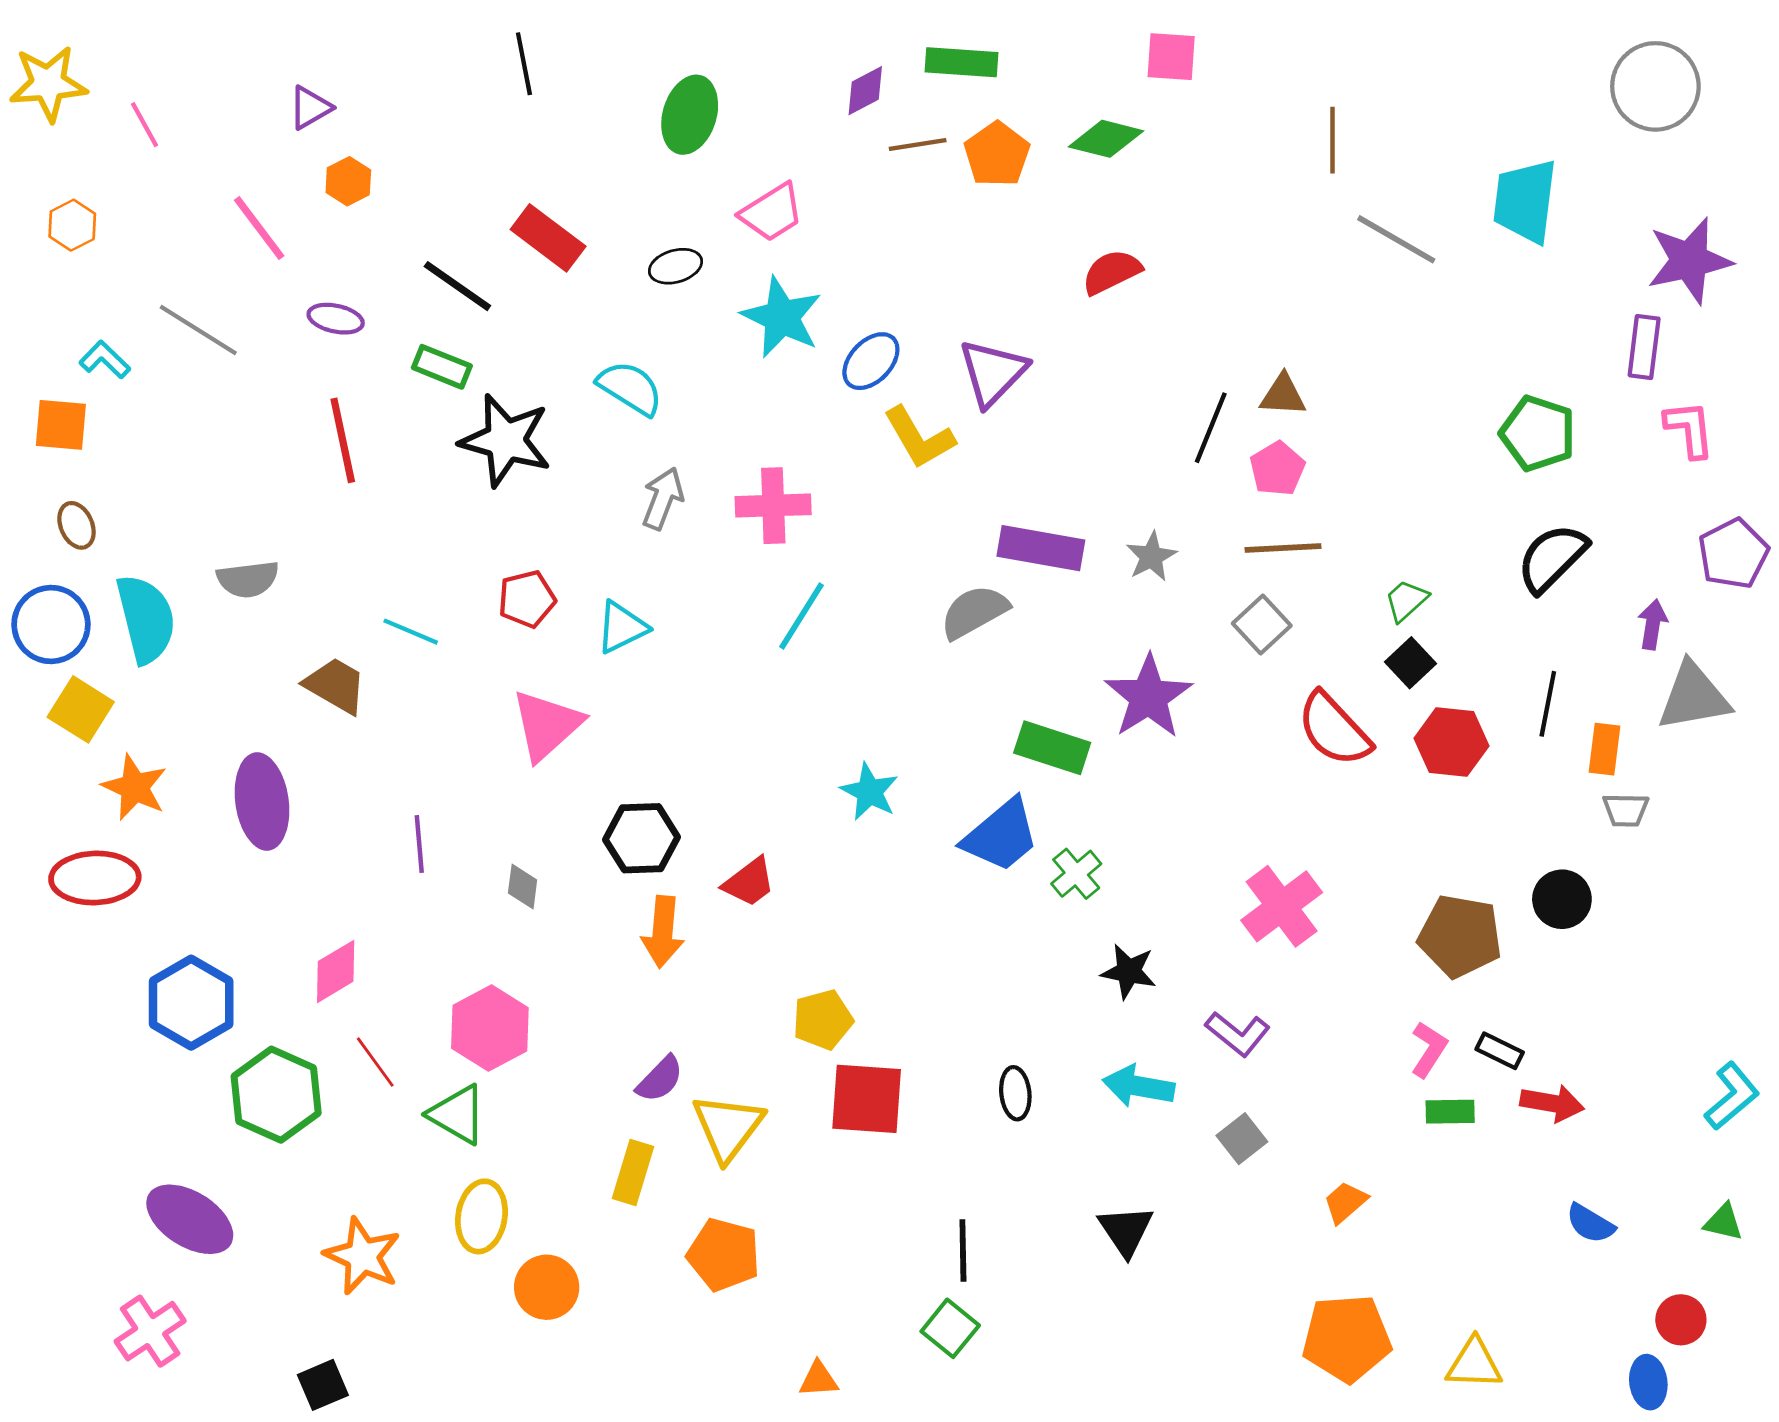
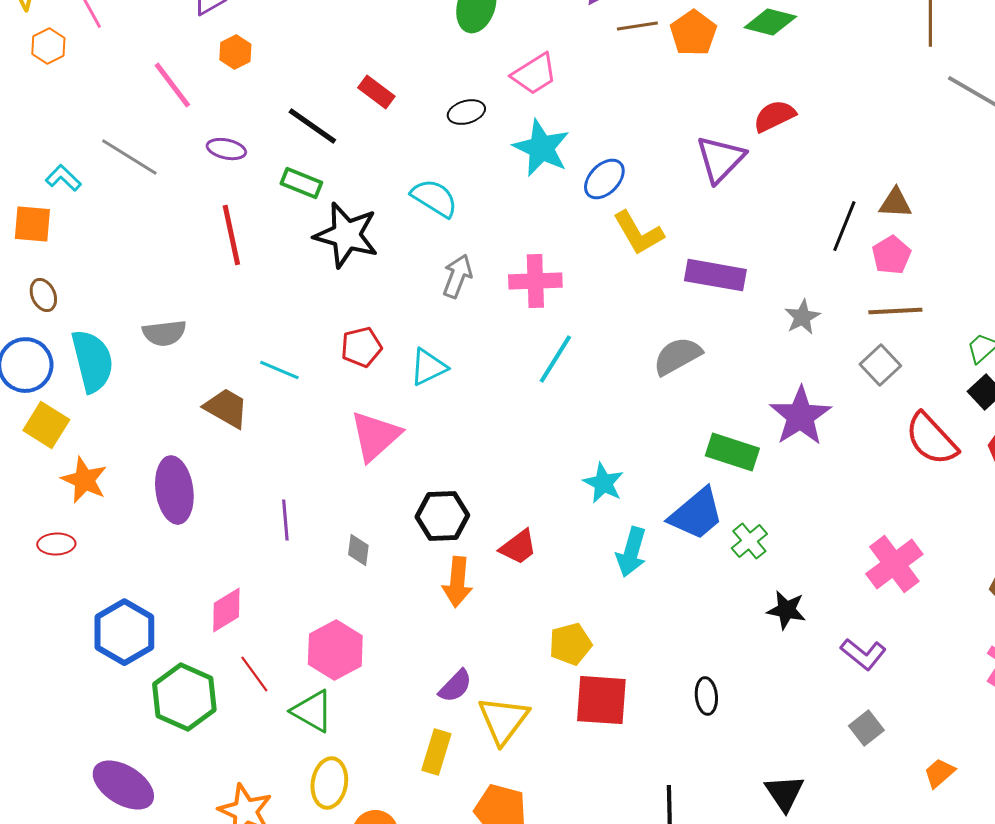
orange hexagon: (72, 225) -> (48, 46), moved
red rectangle: (548, 238) -> (376, 92), size x0.7
purple triangle: (993, 372) -> (720, 159), moved
purple rectangle: (1041, 548) -> (715, 275), moved
red ellipse: (95, 878) -> (56, 544), size x0.6
cyan arrow: (1139, 1086) -> (631, 552), moved, turned -84

